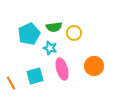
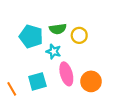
cyan pentagon: (29, 34) -> (31, 36), turned -30
orange circle: (94, 66) -> (91, 81), moved

